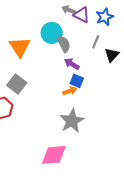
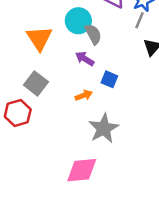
gray line: (96, 42) -> (140, 20), moved
purple arrow: (72, 64) -> (85, 59), moved
orange arrow: (70, 91) -> (84, 95), moved

